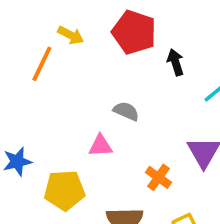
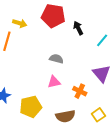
pink triangle: (100, 146) -> (54, 82), moved

